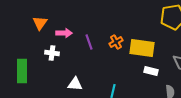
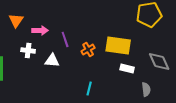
orange cross: (116, 42) -> (88, 49), moved
white triangle: (75, 84) -> (52, 60), moved

